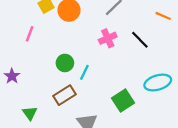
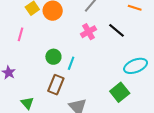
brown rectangle: (65, 95) -> (56, 85), turned -30
green square: (123, 100) -> (120, 92), moved

